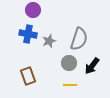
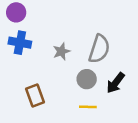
purple circle: (33, 10) -> (16, 12), moved
blue cross: (28, 34) -> (20, 43), moved

